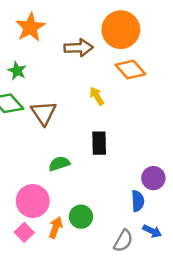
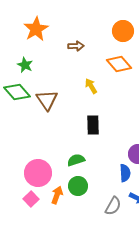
orange circle: (121, 30) -> (123, 31), moved, size x0.7
brown arrow: (79, 48) -> (76, 46), size x0.7
green semicircle: (59, 164) -> (76, 160), moved

